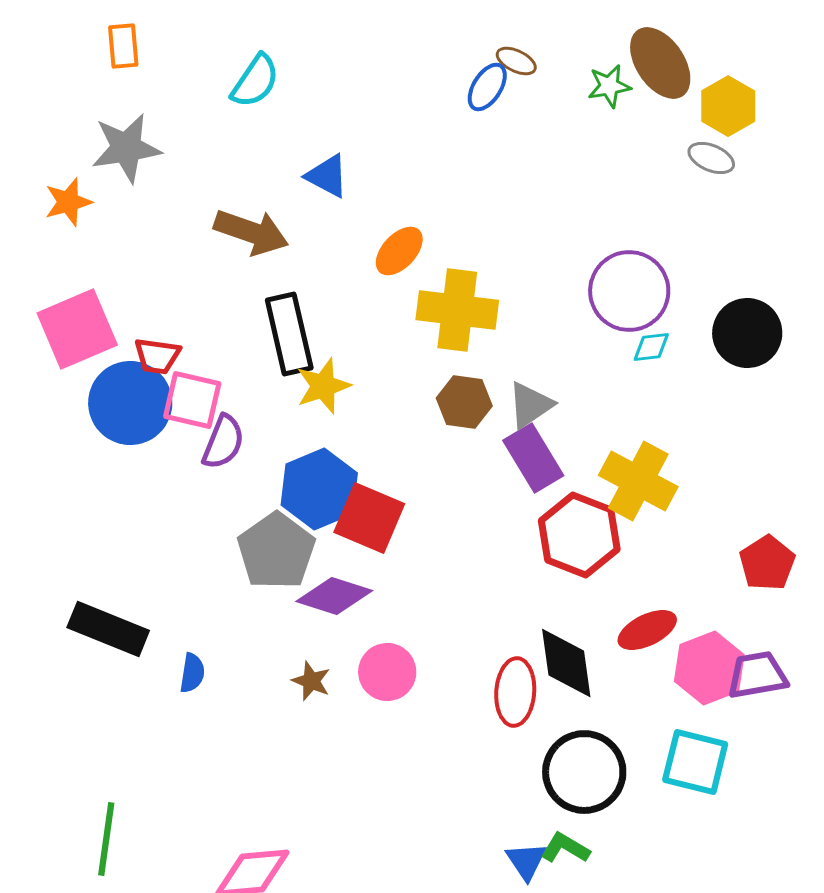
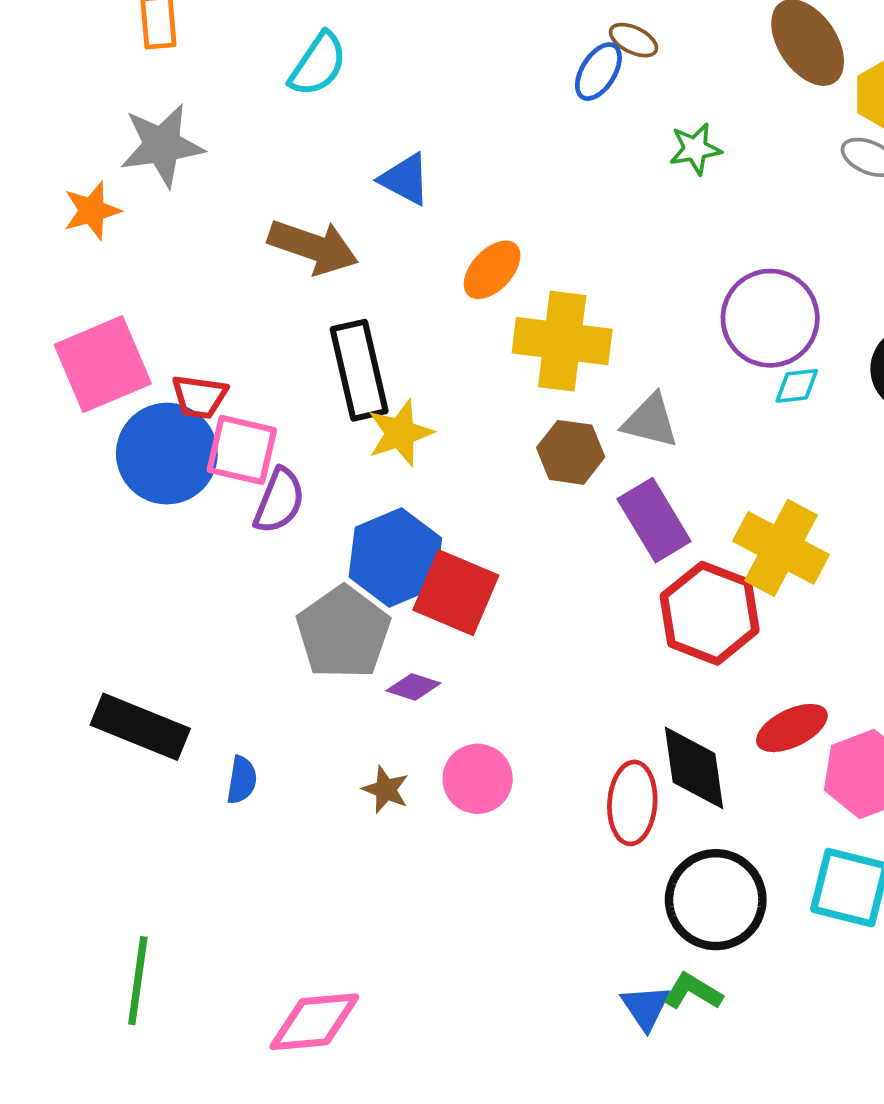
green star: (609, 86) -> (695, 149), moved
gray triangle: (530, 405) -> (650, 421), moved, turned 48
purple diamond: (334, 596) -> (413, 687), size x0.6

